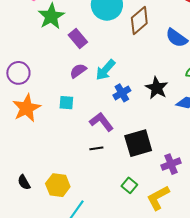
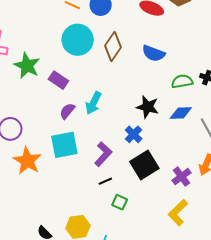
blue cross: (122, 93) -> (134, 134), moved
cyan square: (66, 103) -> (64, 145), size x1.8
purple L-shape: (101, 122) -> (103, 154), turned 95
green square: (129, 185) -> (120, 202), moved

